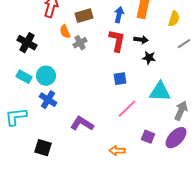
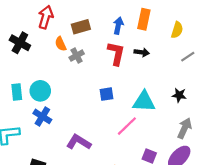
black cross: (27, 43) -> (20, 43), moved
black star: (149, 58) -> (179, 95), moved
cyan rectangle: (24, 77) -> (17, 92), turned 56
blue square: (120, 79) -> (107, 94), moved
cyan triangle: (160, 92) -> (144, 102), moved

